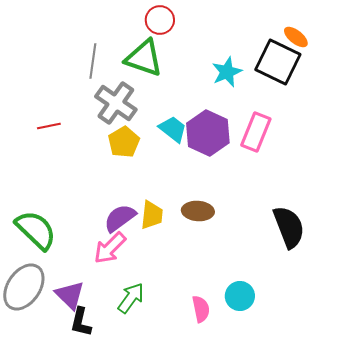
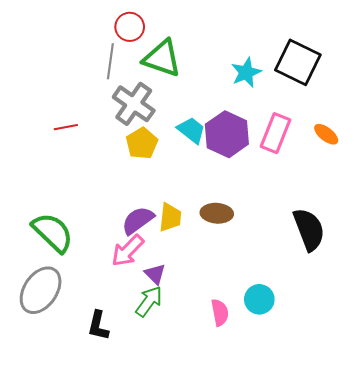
red circle: (160, 20) -> (130, 27), moved
orange ellipse: (296, 37) -> (326, 134), moved
purple triangle: (70, 295) -> (155, 274), moved, size x0.7

